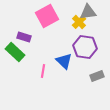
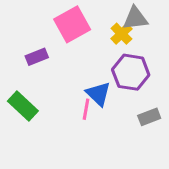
purple rectangle: (24, 37) -> (37, 57), turned -40
green rectangle: (15, 52) -> (23, 106), moved
pink line: (43, 71) -> (86, 109), moved

